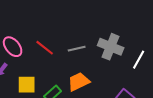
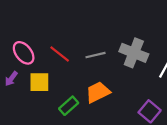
yellow square: (27, 85) -> (39, 82), moved

